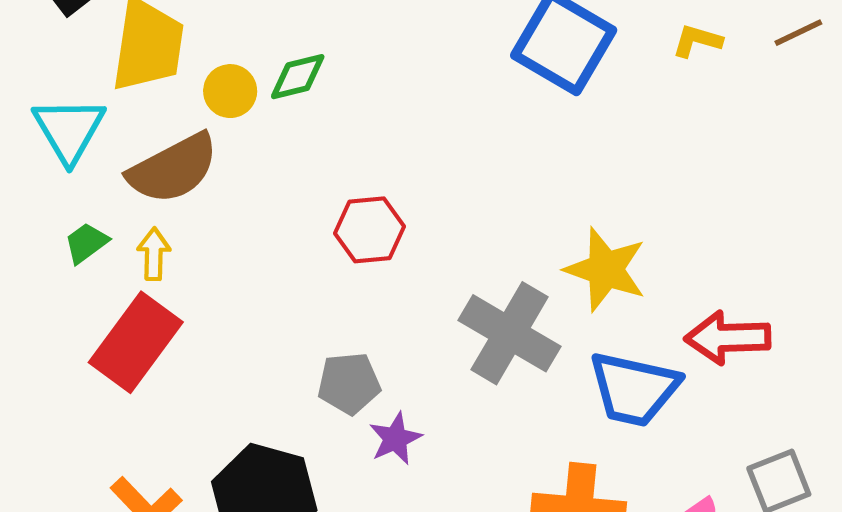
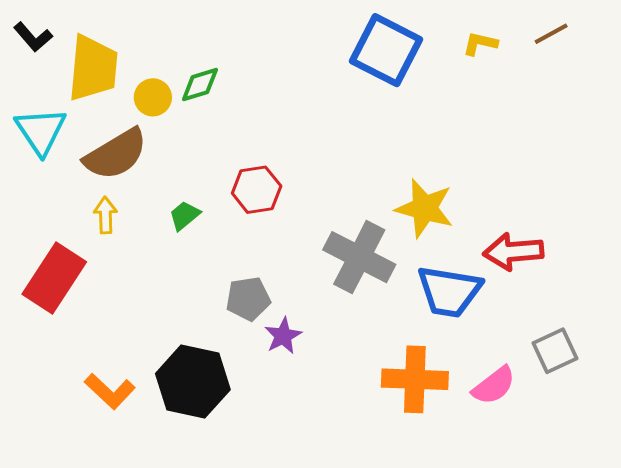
green trapezoid: (86, 243) -> (184, 215), moved
red rectangle: (136, 342) -> (54, 278), moved

